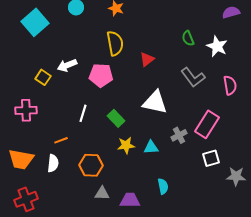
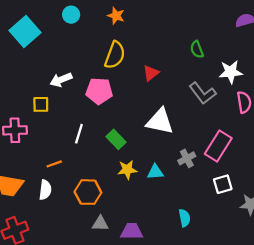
yellow semicircle: (115, 43) -> (115, 55), turned 30
white star: (217, 46) -> (231, 72), moved, turned -30
yellow square: (43, 77) -> (41, 104), moved, turned -35
cyan semicircle: (163, 186) -> (185, 218), moved

